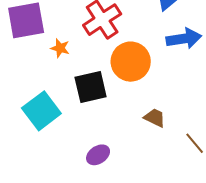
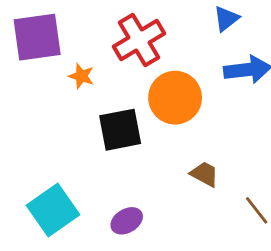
cyan square: (41, 111) -> (53, 210), moved

